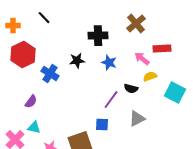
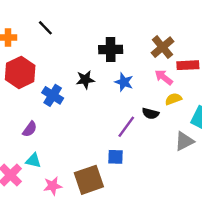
brown cross: (136, 24) -> (163, 47), moved
gray triangle: (137, 119) -> (184, 141), moved

